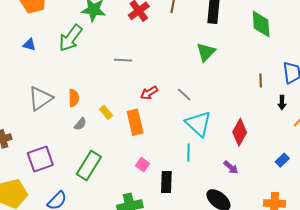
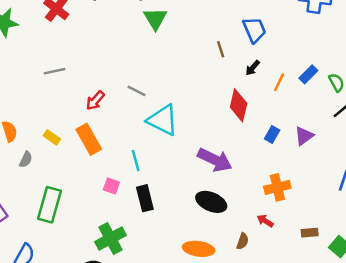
green triangle: (206, 52) -> (155, 19), moved
black arrow: (282, 103) -> (253, 68), turned 56
red diamond: (240, 132) -> (239, 105), moved
cyan line: (188, 153) -> (136, 160), moved
purple arrow: (231, 167) -> (215, 160), size x1.8

